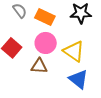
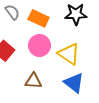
brown triangle: (39, 66) -> (33, 81), moved

